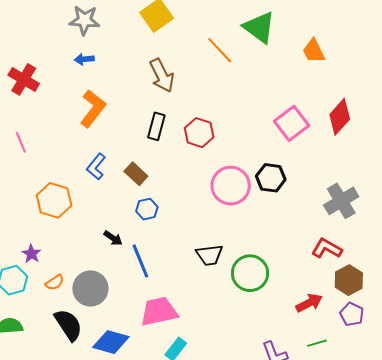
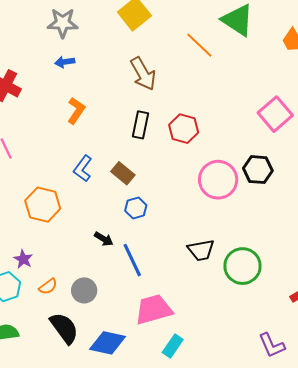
orange L-shape: (93, 108) -> (76, 111), size x0.7
gray circle: (90, 288) -> (84, 290), size x0.7

